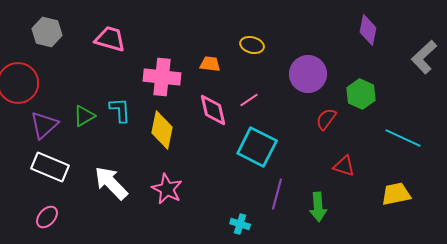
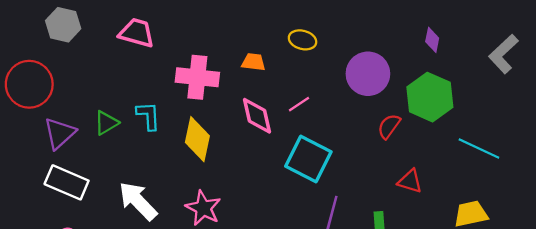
purple diamond: (368, 30) -> (432, 40), moved, size x0.7
green hexagon: (361, 94) -> (430, 97), size x1.4

